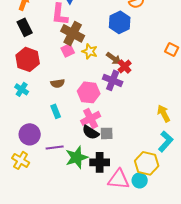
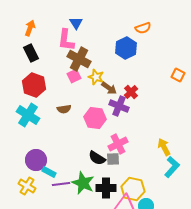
brown arrow: (114, 58) -> (109, 88), moved
cyan cross: (22, 89) -> (28, 115), size x1.6
cyan rectangle: (56, 111) -> (49, 172), moved, turned -40
yellow arrow: (164, 113) -> (164, 147), moved
pink cross: (91, 118) -> (118, 144), moved
purple line: (55, 147) -> (61, 184), moved
green star: (77, 157) -> (83, 183), turned -30
yellow hexagon: (147, 163) -> (133, 189), moved

